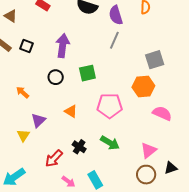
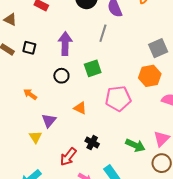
gray line: (114, 40) -> (103, 33), moved
green arrow: (110, 143) -> (135, 145), moved

